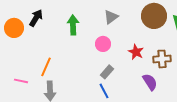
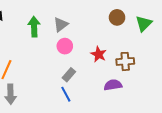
brown circle: (154, 16) -> (117, 17), size x0.6
gray triangle: (111, 17) -> (61, 25), moved
purple semicircle: (150, 82) -> (113, 85), turned -66

